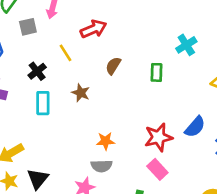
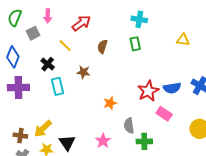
cyan cross: (186, 45) -> (139, 19), moved, turned -35
blue semicircle: (195, 127) -> (172, 88), moved, turned 54
gray semicircle: (102, 166) -> (129, 126), moved, turned 98
pink rectangle: (157, 169) -> (164, 114), moved

